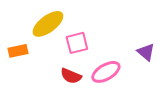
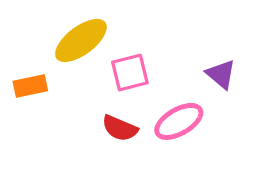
purple triangle: (146, 52) -> (221, 74), moved

